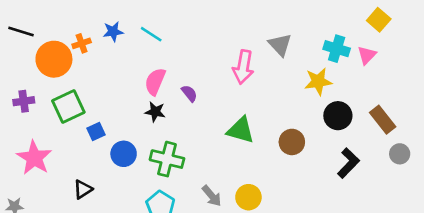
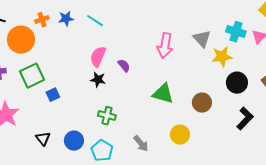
orange cross: (82, 43) -> (42, 20), moved
gray triangle: (280, 45) -> (202, 39), moved
blue circle: (124, 154) -> (74, 141), moved
green cross: (167, 159) -> (107, 116), size x0.7
black triangle: (83, 189) -> (43, 139), turned -35
yellow circle: (248, 197) -> (180, 135), moved

